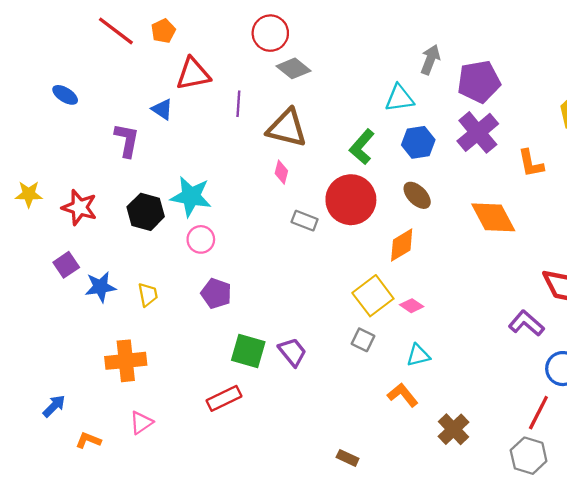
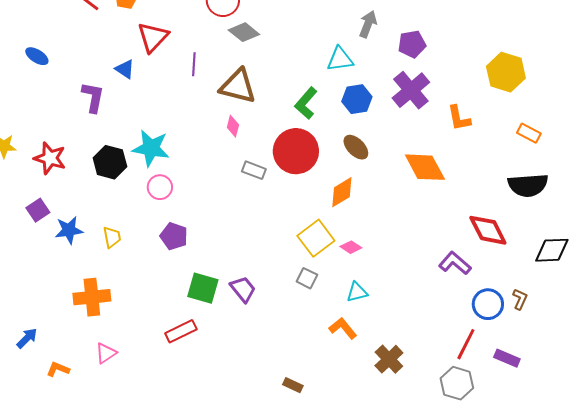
red triangle: (193, 74) -> (153, 37), turned -36
purple pentagon: (479, 82) -> (412, 44), size x0.7

